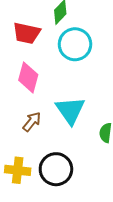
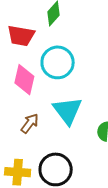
cyan circle: (75, 44) -> (58, 62), moved

